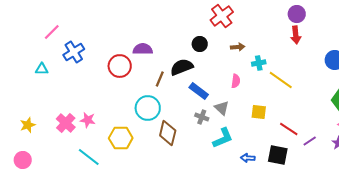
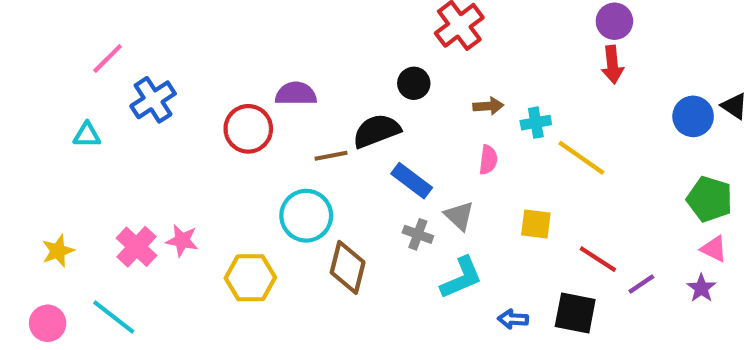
brown arrow: (238, 47) -> (488, 106), moved
brown line: (160, 79) -> (331, 156), turned 56
cyan line: (89, 157) -> (114, 317), moved

